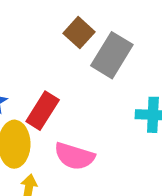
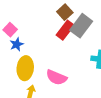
red rectangle: (43, 111) -> (65, 30), moved

